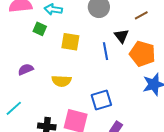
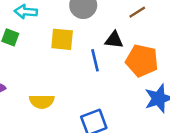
black triangle: (121, 36) -> (114, 40), turned -42
yellow square: (70, 42) -> (62, 39), moved

